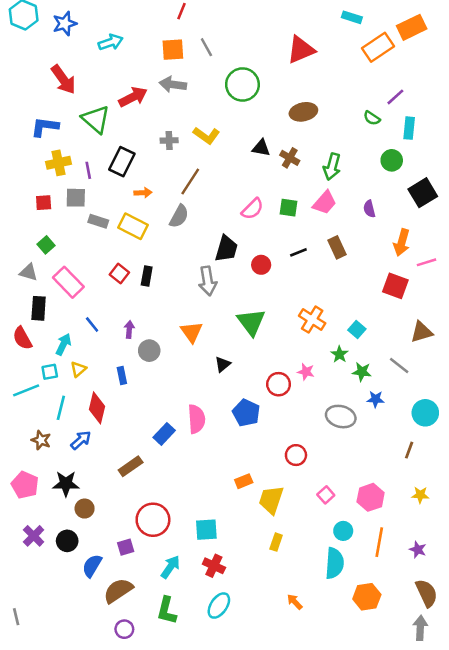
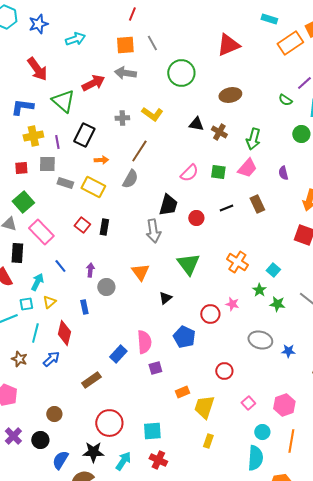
green square: (46, 245) -> (23, 202), size x1.5
blue star: (376, 399) -> (288, 351), moved
black star: (66, 484) -> (93, 452), moved
purple square: (126, 547) -> (155, 368), moved

